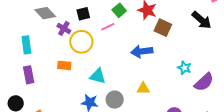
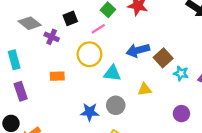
brown square: (163, 28) -> (163, 58), moved, turned 30
yellow circle: (81, 42) -> (89, 54), moved
cyan star: (184, 68) -> (181, 73), moved
cyan triangle: (98, 76) -> (112, 73), moved

